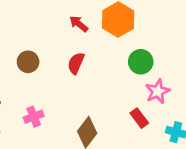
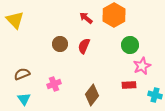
brown circle: (28, 62) -> (60, 44), moved
red rectangle: (139, 118) -> (129, 85), turned -56

